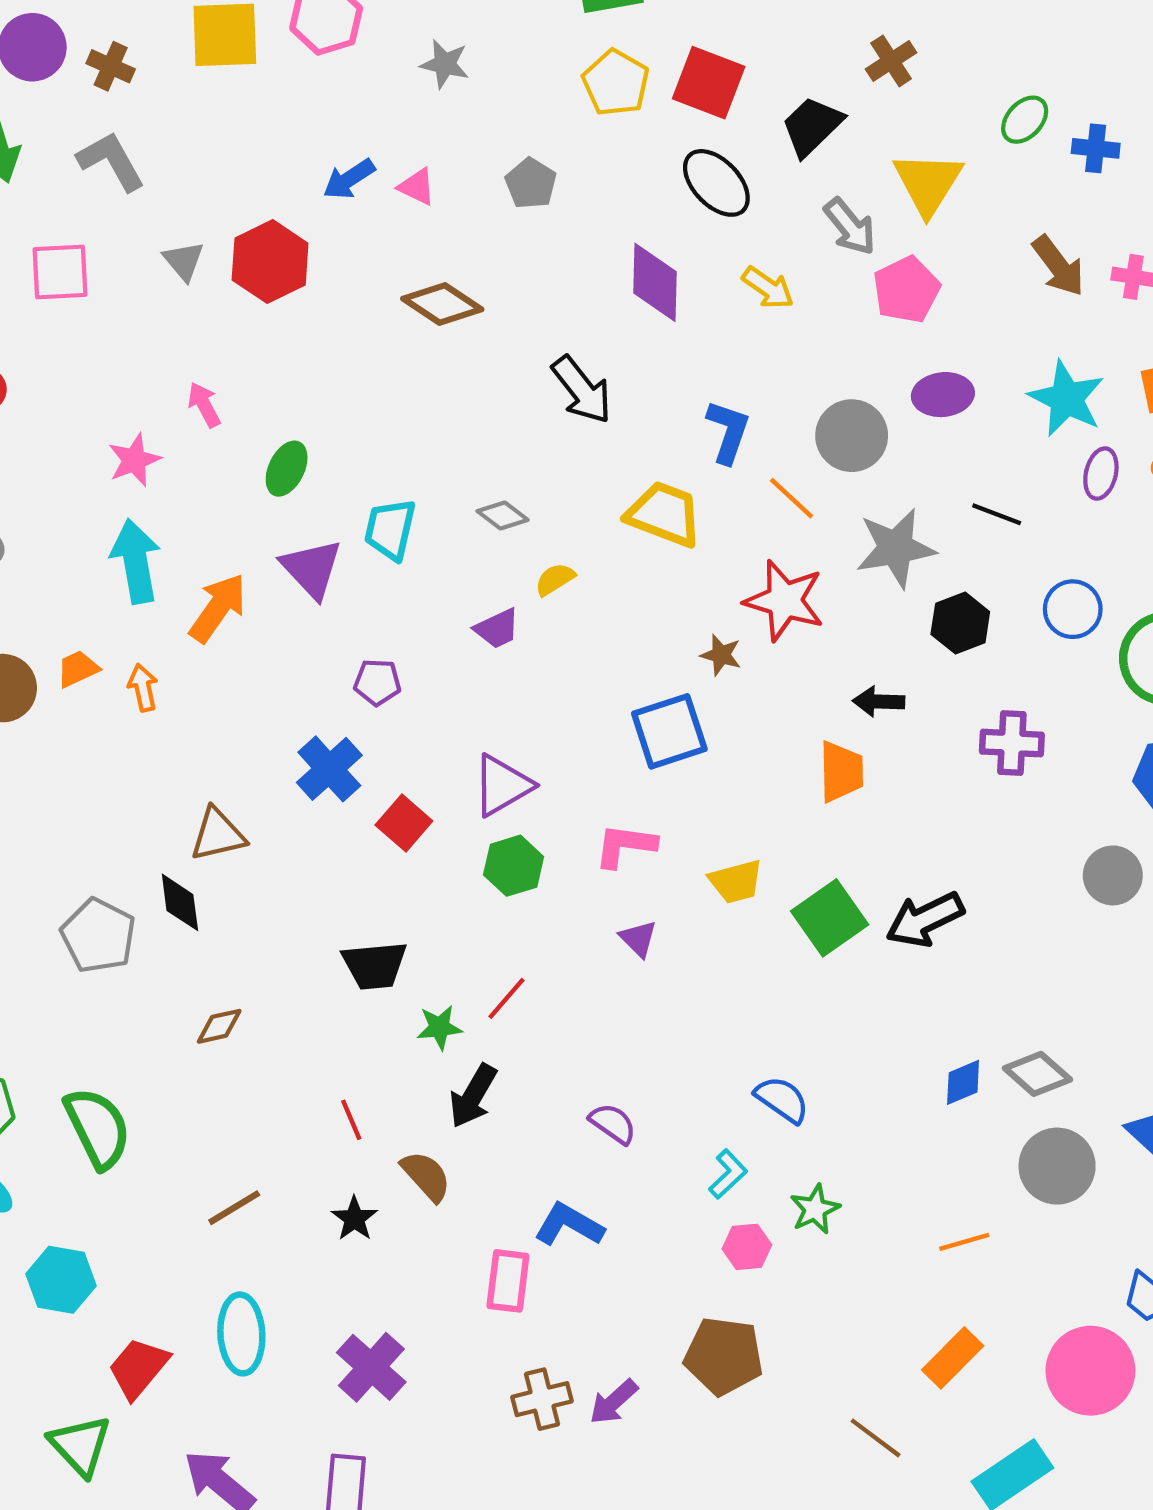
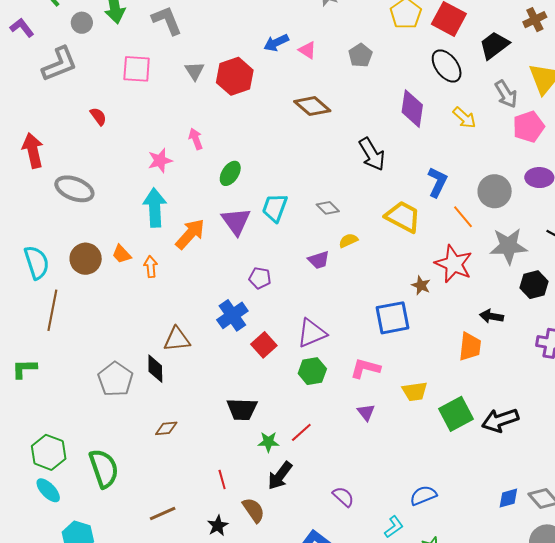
orange trapezoid: (78, 669) -> (121, 254), turned -115
blue semicircle: (782, 1099) -> (423, 495), turned -64

